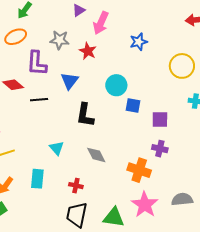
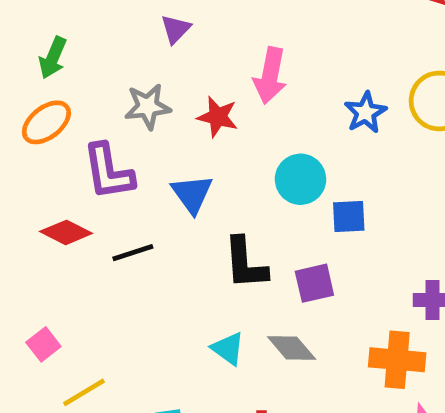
pink arrow: (101, 23) -> (270, 76), moved
blue star: (139, 42) -> (365, 112), moved
purple square: (160, 120) -> (314, 283), moved
cyan triangle: (57, 148) -> (228, 349), moved

